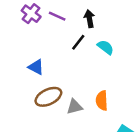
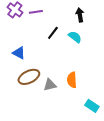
purple line: (57, 16) -> (36, 12), turned -32
black arrow: (89, 19) -> (80, 15), moved

